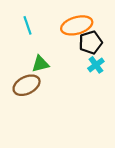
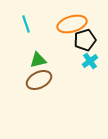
brown ellipse: (27, 85) -> (39, 80), moved

